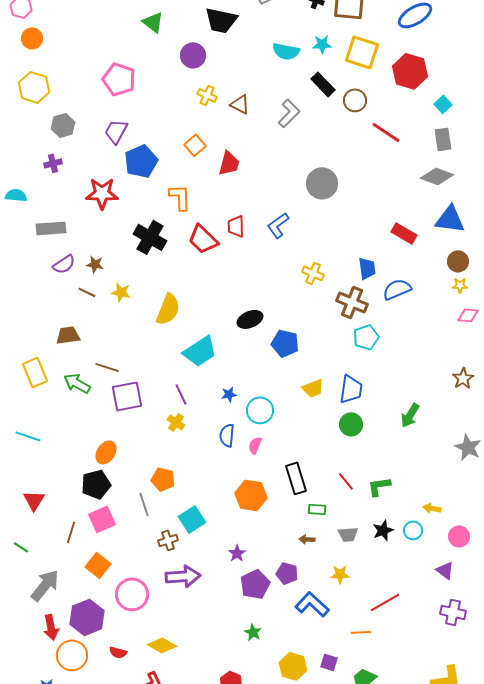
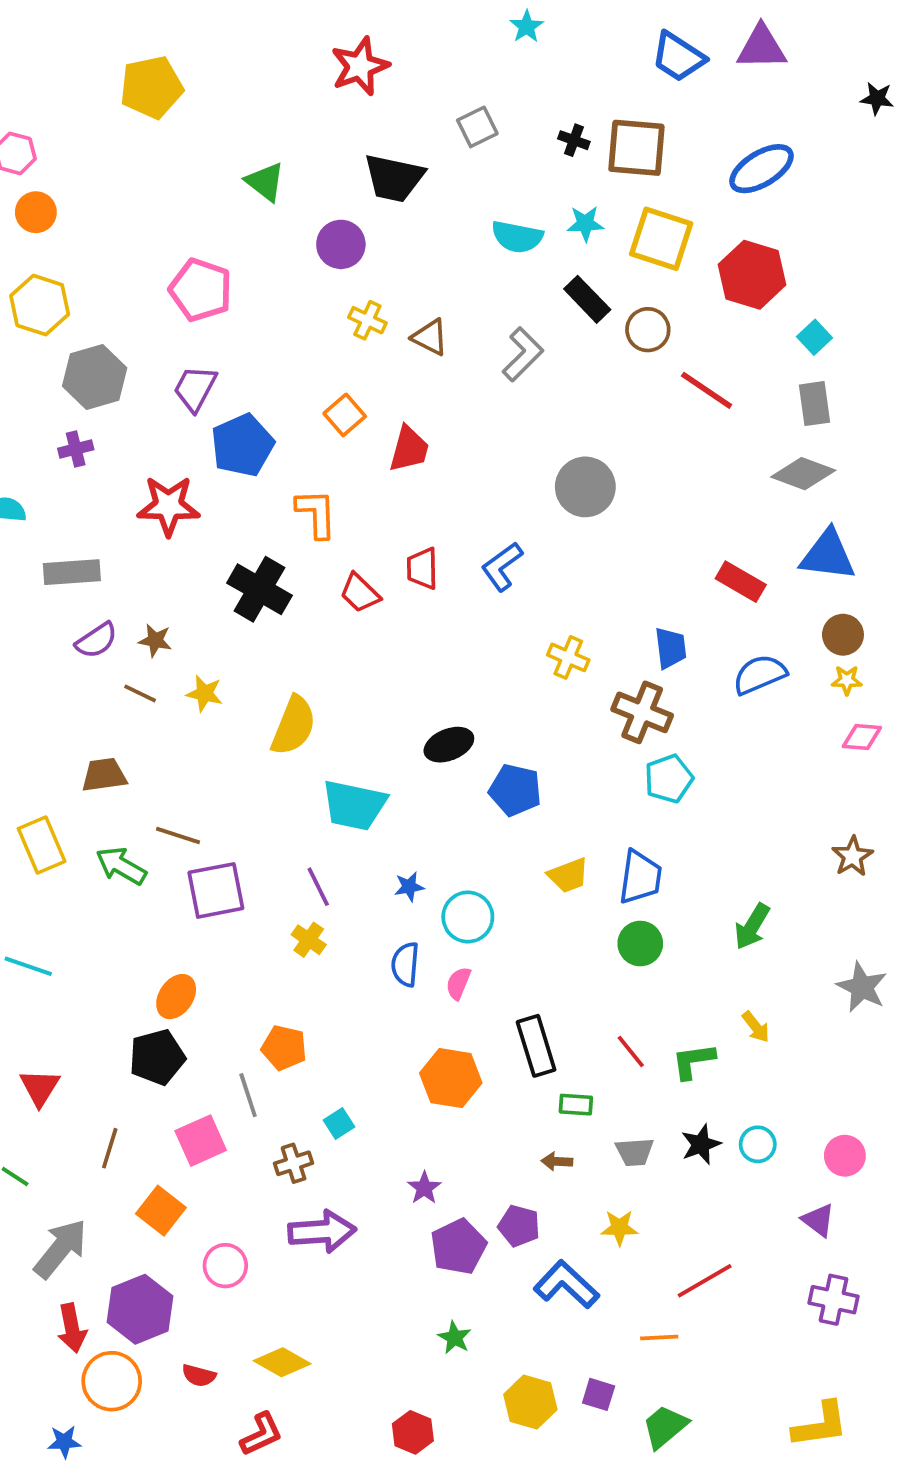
gray hexagon: (63, 125) -> (95, 377), size x1.4
red trapezoid: (203, 239) -> (360, 593), size x0.7
blue semicircle: (397, 289) -> (760, 674), moved
cyan trapezoid: (200, 351) -> (354, 805), turned 45
yellow arrow: (432, 508) -> (756, 1027), moved, turned -138
pink square: (102, 519) -> (201, 1141), moved
cyan square: (192, 519) -> (339, 1124), size x0.6
pink circle: (132, 594) -> (225, 1266), size x0.7

